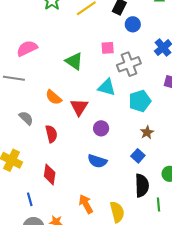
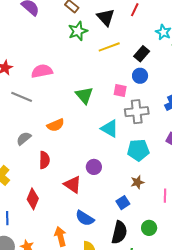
blue circle: (133, 24) -> (140, 76), moved
orange semicircle: (54, 97) -> (56, 125), turned -78
red triangle: (79, 107) -> (73, 185), moved, turned -42
gray semicircle: (26, 118) -> (24, 138), turned -98
blue semicircle: (97, 161) -> (85, 218), moved

